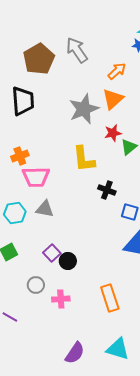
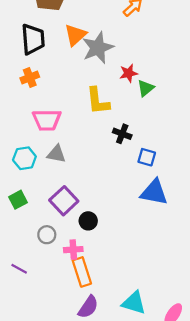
orange triangle: (113, 99) -> (75, 35), moved
orange cross: (20, 156) -> (30, 77), moved
purple square: (52, 253) -> (64, 201), size x1.5
black circle: (68, 261) -> (88, 221), moved
orange rectangle: (110, 298) -> (82, 272), moved

